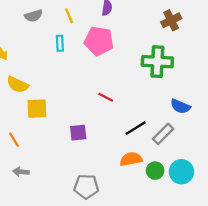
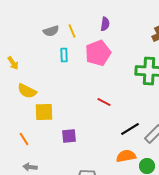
gray semicircle: (34, 16) -> (51, 31), moved
pink pentagon: (99, 41) -> (98, 53), turned -30
purple square: (78, 133) -> (69, 136), moved

